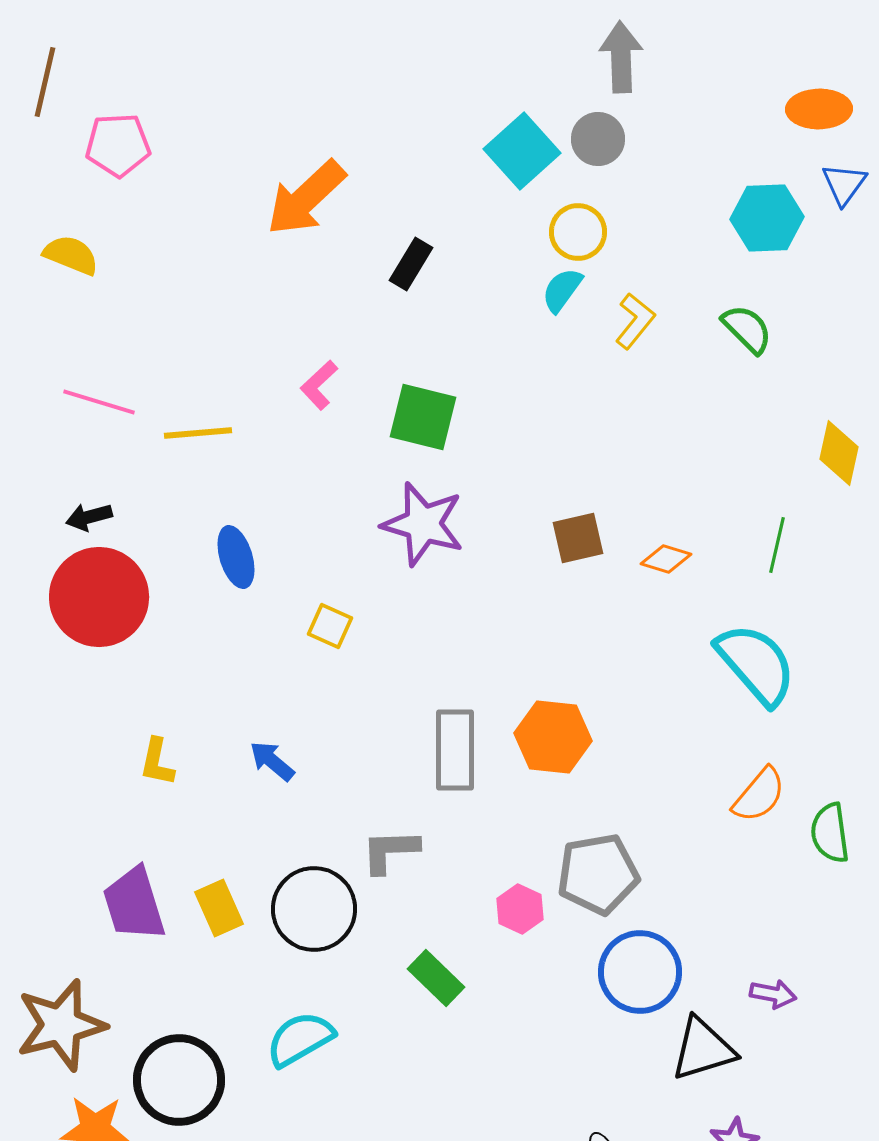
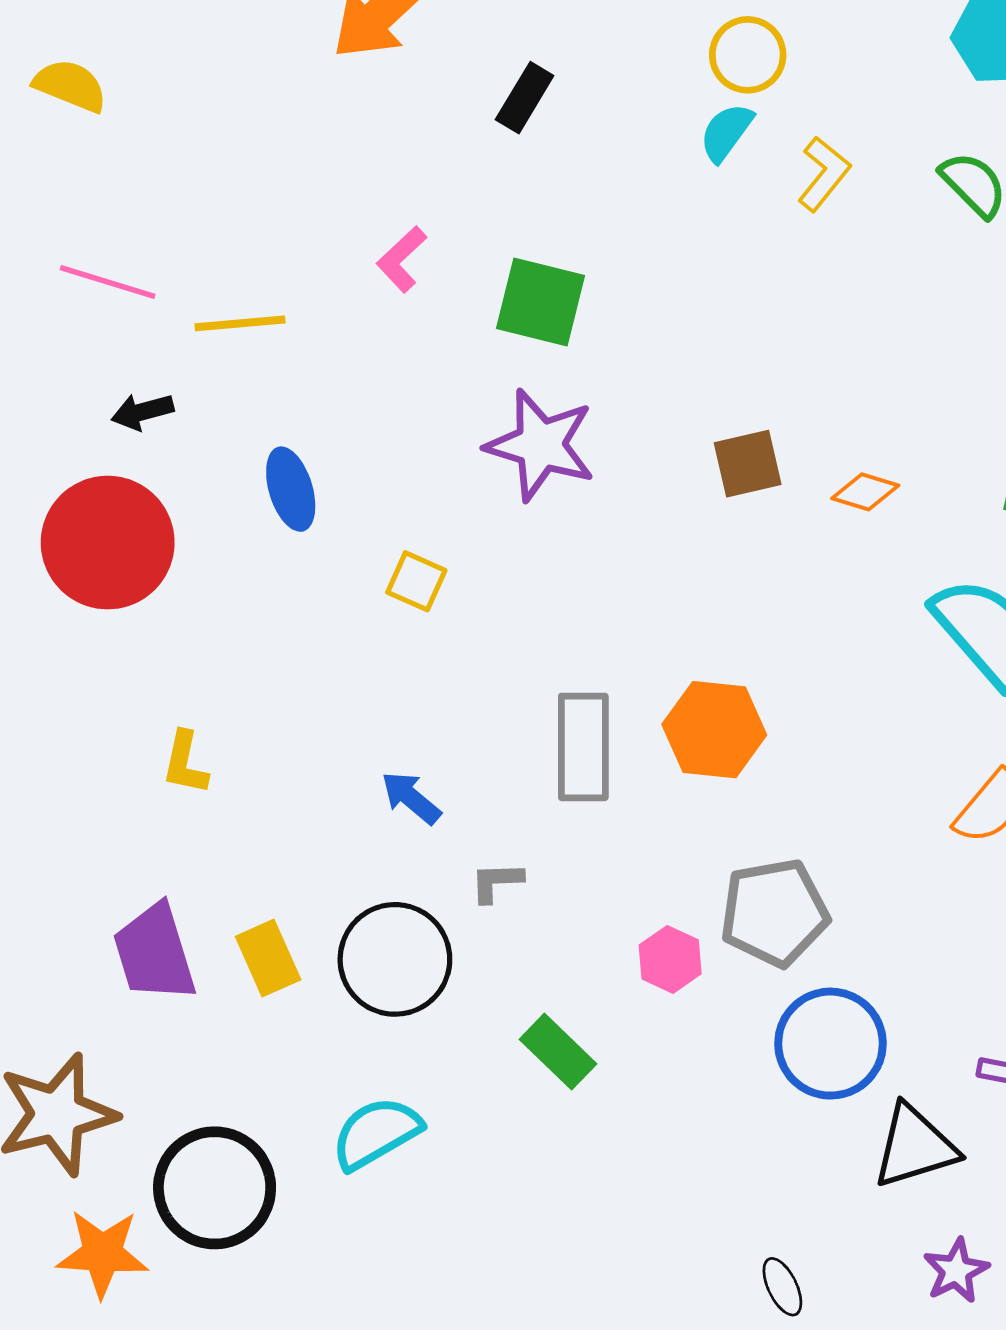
black arrow: (89, 517) -> (142, 412), moved
blue arrow: (272, 761) -> (411, 798), moved
gray L-shape: (390, 851) -> (496, 882), size x0.7

